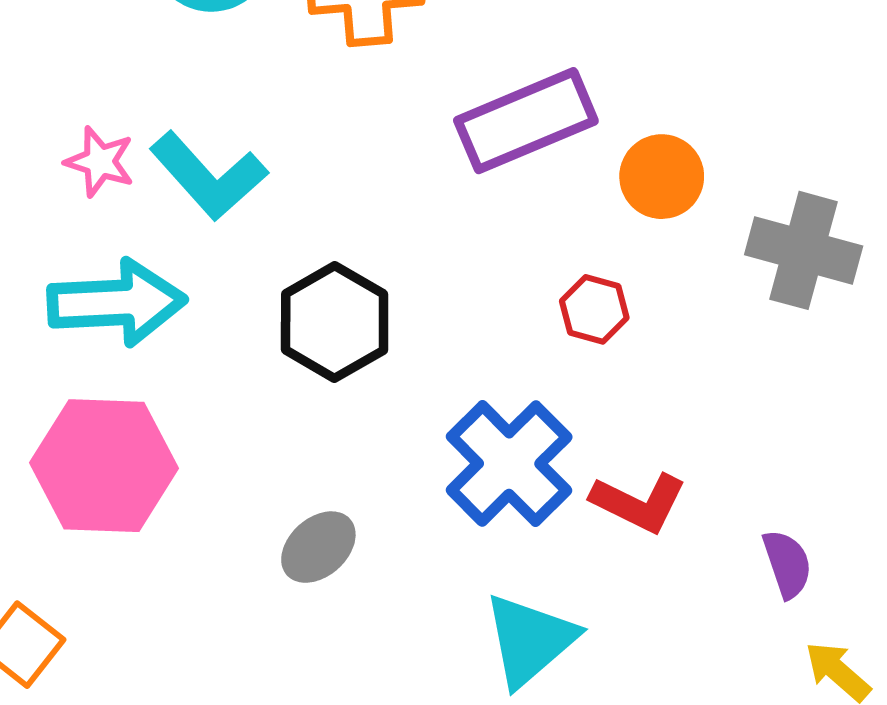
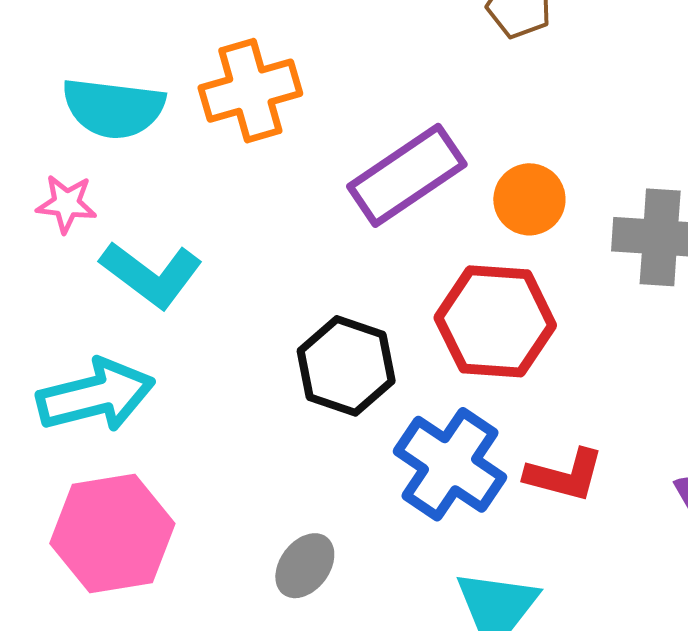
pink star: (100, 162) -> (66, 204), moved
red hexagon: (594, 309) -> (495, 321), size x2.0
black hexagon: (335, 322) -> (346, 366), moved

